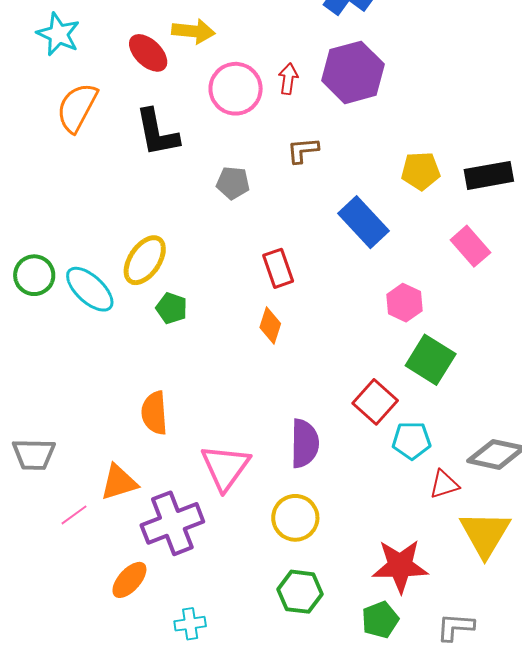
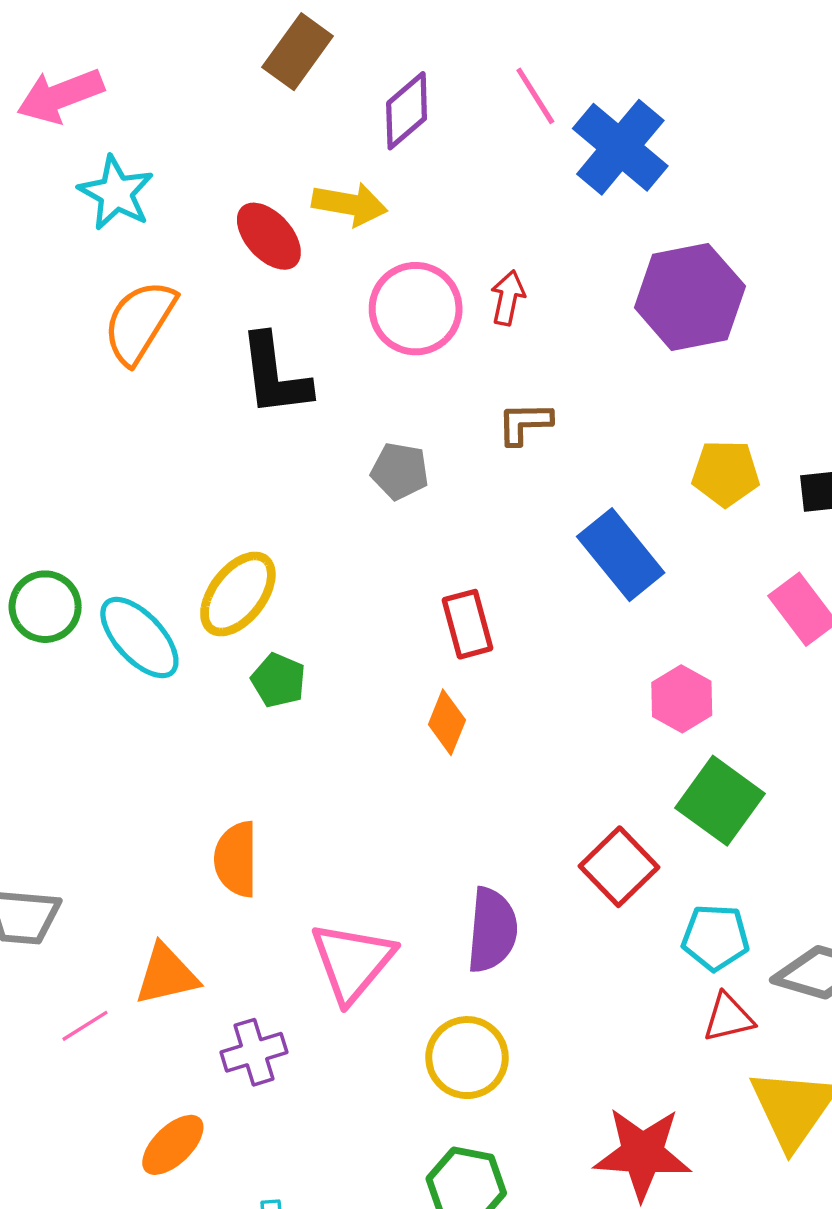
purple hexagon: (353, 72) -> (690, 297), moved
cyan pentagon: (412, 441) -> (715, 938), moved
purple cross: (172, 523) -> (254, 1052), size x0.6

